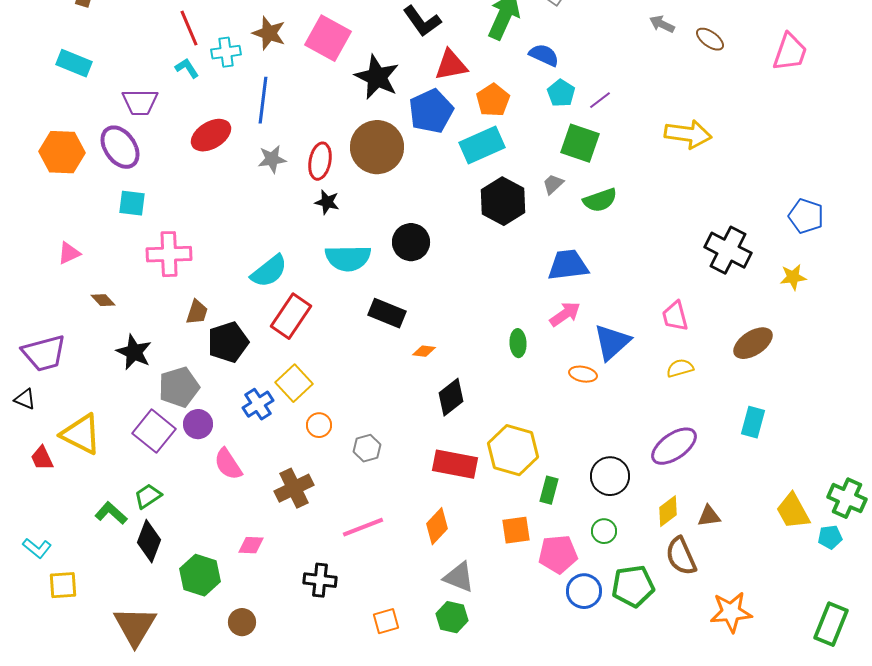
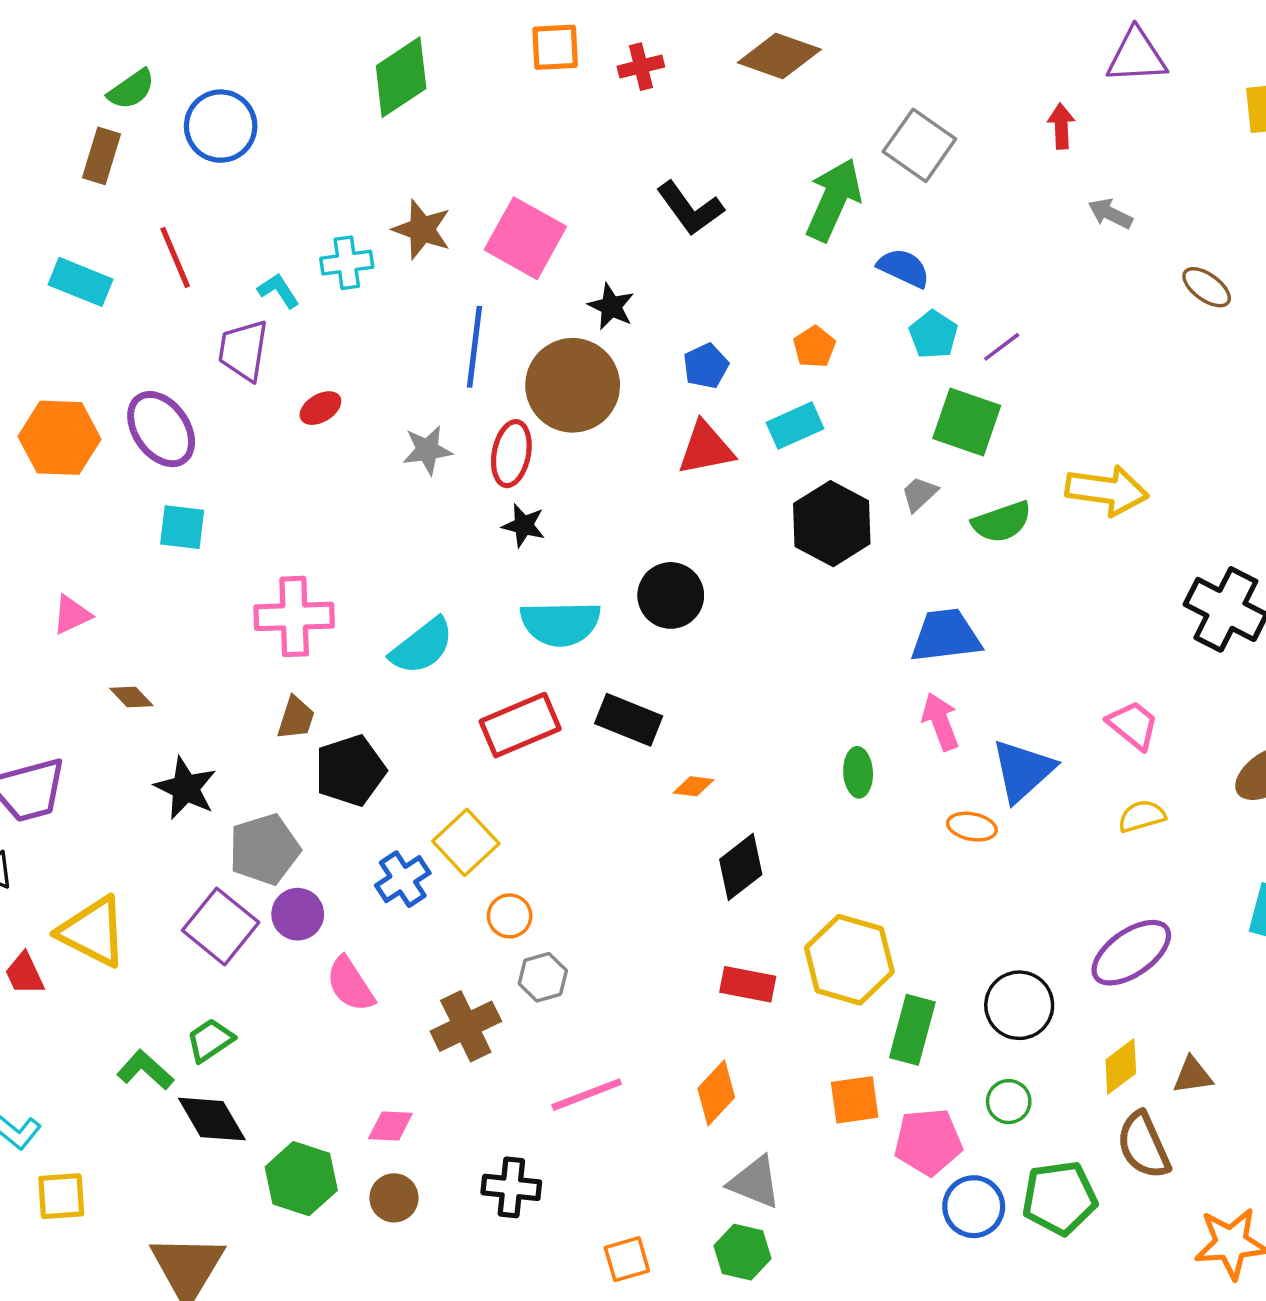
red line: (189, 28) -> (175, 257), moved
brown ellipse: (710, 39) -> (1207, 287), moved
red triangle: (451, 65) -> (706, 448), moved
black star: (377, 77) -> (611, 306), size x0.6
blue line: (263, 100) -> (475, 347), moved
orange pentagon: (493, 100) -> (814, 347), size x0.7
purple trapezoid: (140, 102) -> (243, 350), moved, turned 99
blue pentagon: (431, 111) -> (706, 366), size x0.6
yellow arrow: (688, 134) -> (1107, 490), moved
red ellipse: (211, 135) -> (320, 408), size x0.6
cyan rectangle: (482, 145) -> (795, 426), size x0.7
brown circle: (377, 147) -> (573, 385), moved
pink cross: (169, 254) -> (294, 616), moved
pink arrow: (565, 314) -> (940, 722), turned -76
red rectangle: (291, 316) -> (520, 725), moved, turned 33
pink trapezoid: (675, 316) -> (1133, 725), turned 144
gray hexagon: (367, 448) -> (543, 977), moved
red rectangle: (455, 464) -> (748, 984), size x0.7
green rectangle: (549, 490) -> (912, 1030), size x1.4
black diamond: (149, 541) -> (212, 1119), turned -51
brown circle: (242, 622) -> (394, 1198), moved

